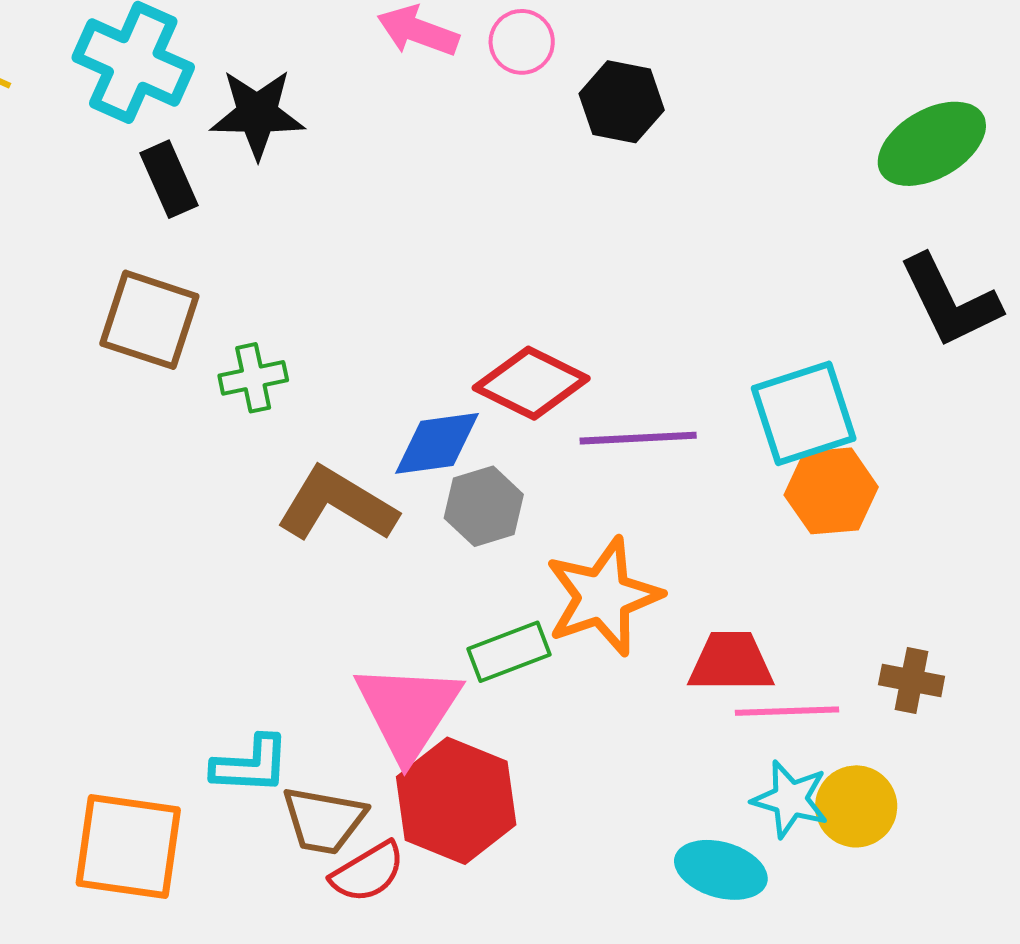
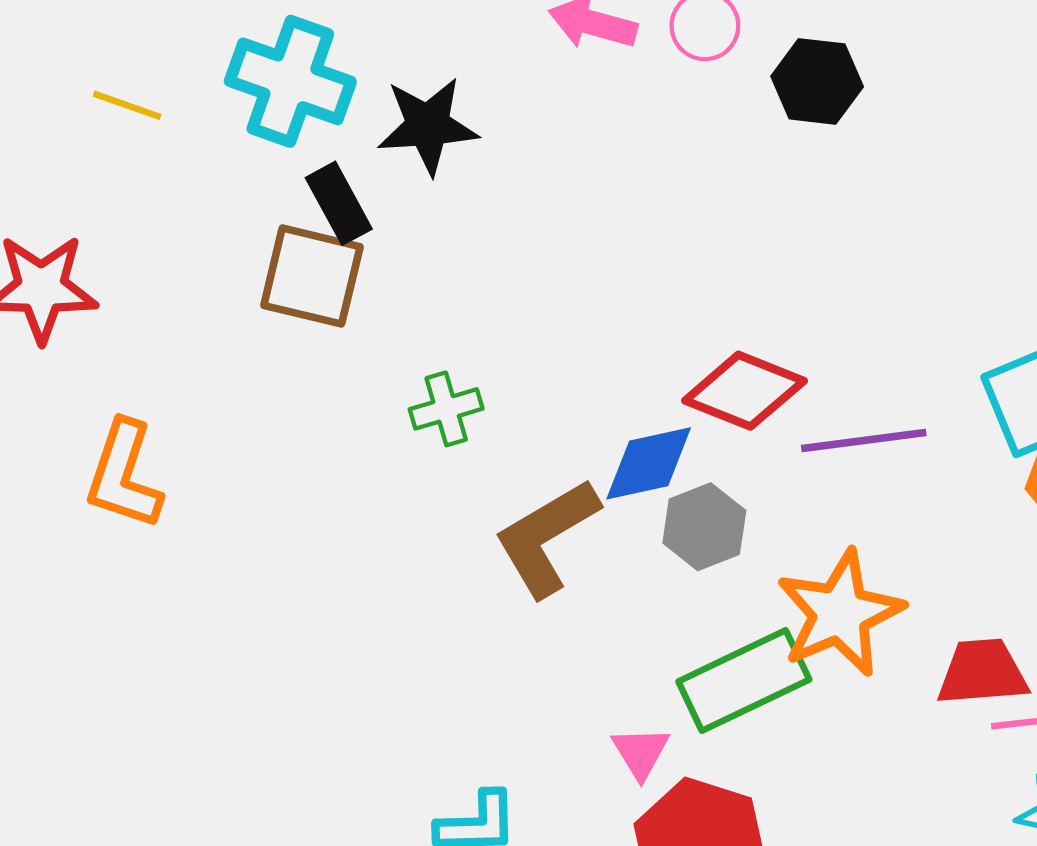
brown square: (149, 320) -> (312, 276), moved
brown L-shape: (337, 504) -> (547, 537), turned -57
green rectangle: (509, 652) -> (744, 680), size x1.5
pink triangle: (408, 711) -> (641, 752), size x0.5

